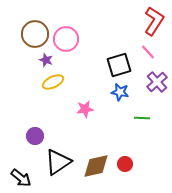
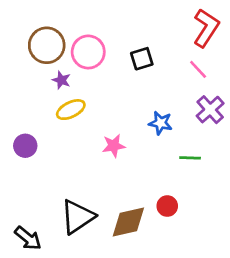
black square: (119, 65) -> (142, 59), moved, size x0.7
purple circle: (35, 136) -> (25, 146), moved
red circle: (125, 164) -> (167, 206), moved

